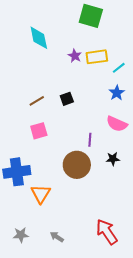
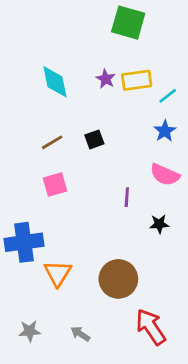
cyan diamond: (39, 38) -> (55, 82), moved
brown circle: (77, 165) -> (118, 279), moved

